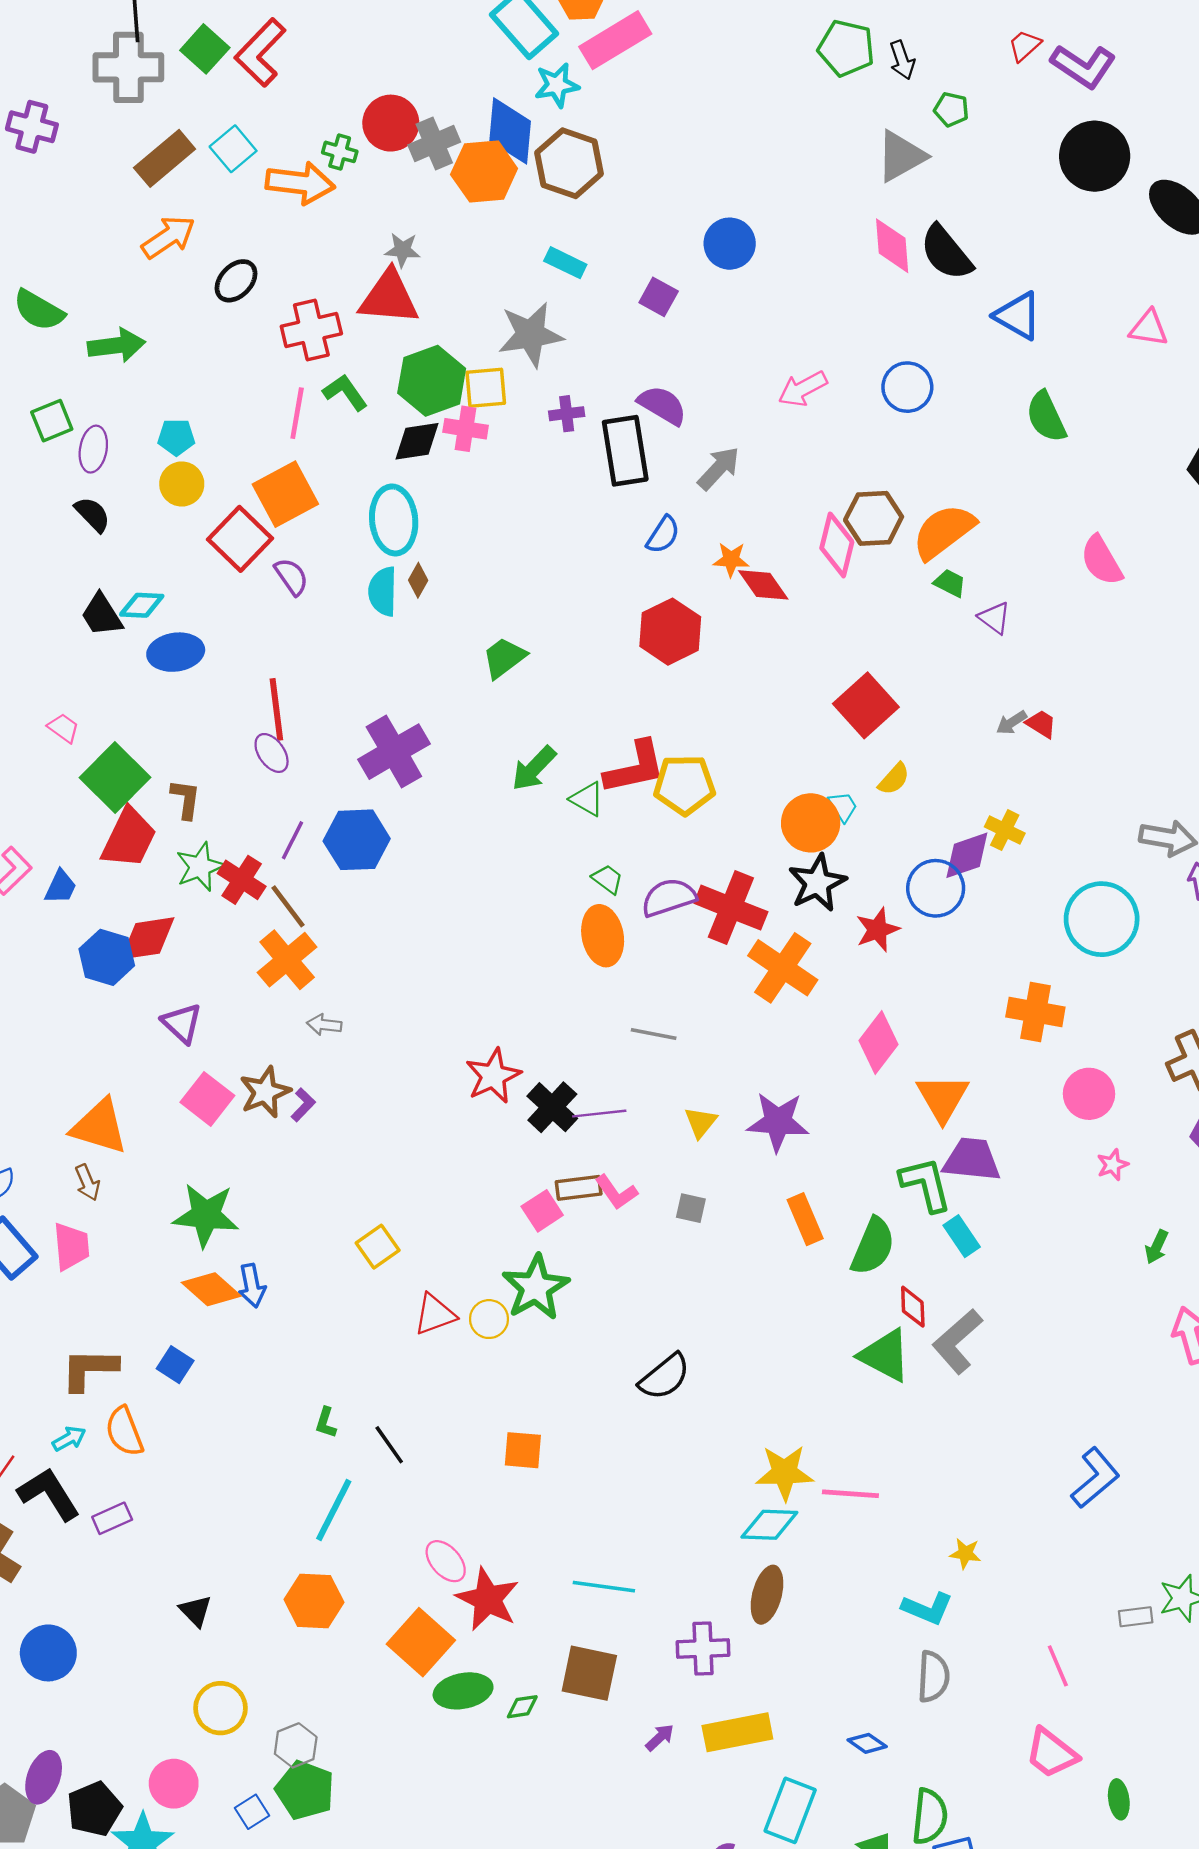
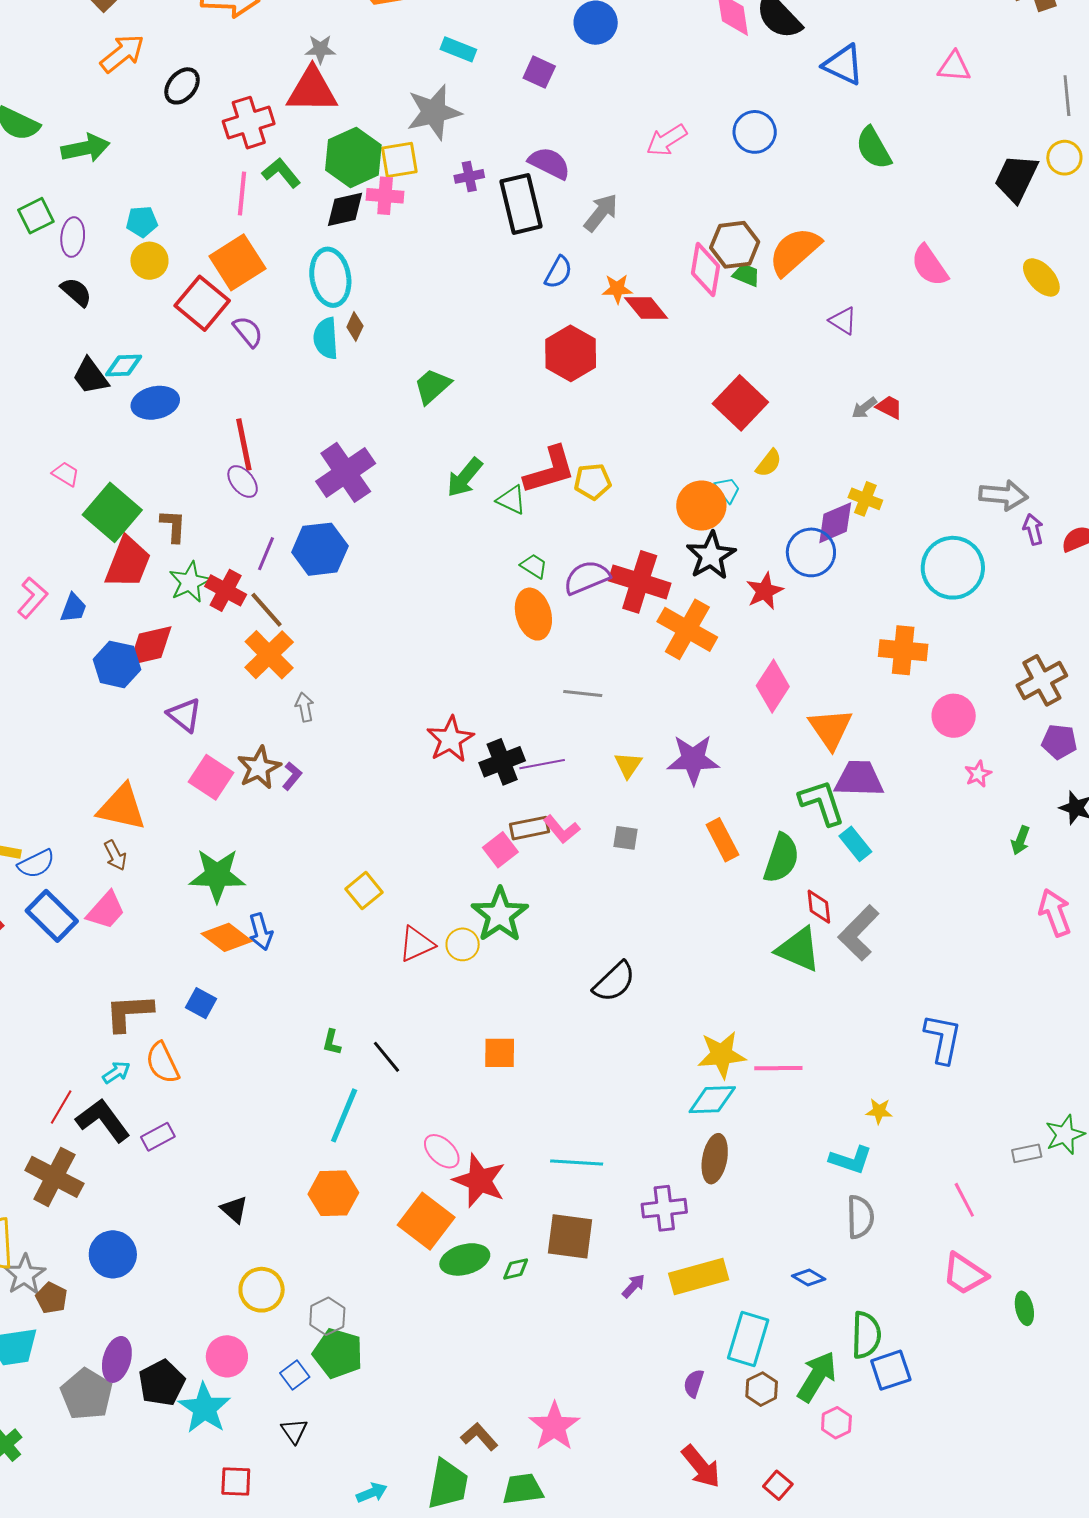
green trapezoid: (950, 583) -> (746, 275), moved
yellow pentagon: (684, 785) -> (593, 482), size x0.7
gray arrow: (324, 1025) -> (305, 707), turned 76
black cross: (552, 1107) -> (502, 762), turned 30
pink trapezoid: (71, 1246) -> (106, 910), turned 51
blue L-shape: (1095, 1478) -> (943, 1039), moved, turned -34

